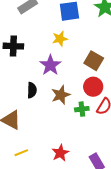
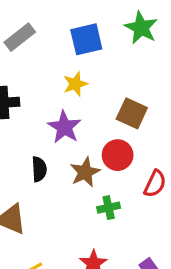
red circle: (93, 87) -> (118, 155), moved
green cross: (82, 109) -> (109, 208), moved

